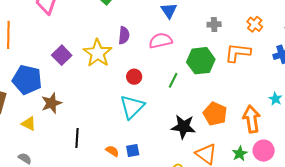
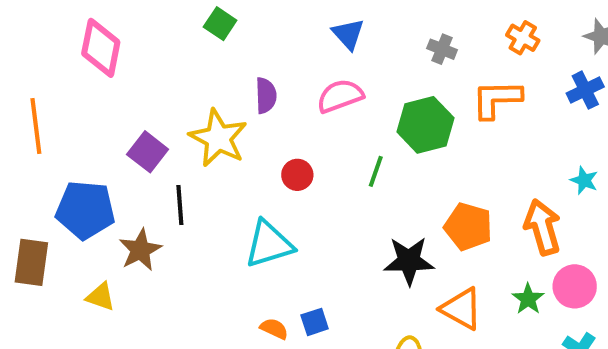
gray cross: (214, 24) -> (442, 49), turned 32
cyan triangle: (132, 107) -> (269, 244), moved, turned 36
black line: (77, 138) -> (180, 205), moved

